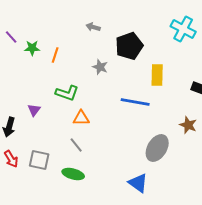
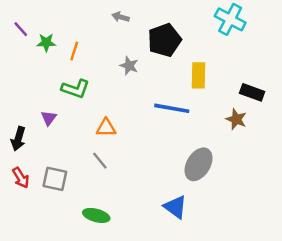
green L-shape: (67, 93) -> (76, 89), moved
brown star: (188, 125) -> (236, 119), moved
green ellipse: (73, 174) -> (96, 215), moved

